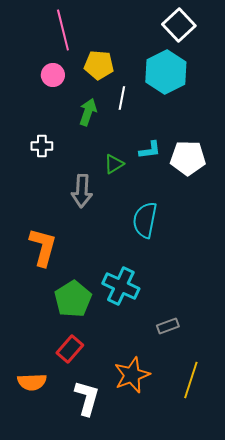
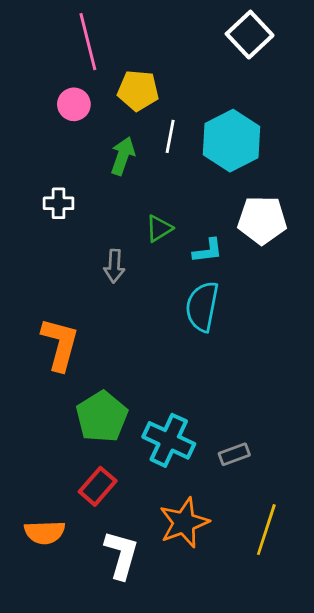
cyan hexagon: (166, 72) -> (231, 141), moved
cyan L-shape: (150, 150) -> (208, 251), moved
gray arrow: (82, 191) -> (114, 266), size x0.7
cyan cross: (121, 286) -> (169, 440), moved

